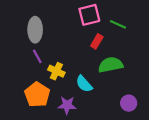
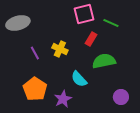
gray ellipse: (35, 30) -> (18, 23), moved, turned 75
yellow cross: (56, 71) -> (60, 49), moved
purple star: (67, 105) -> (63, 99), turned -30

